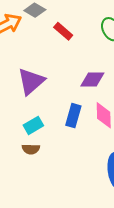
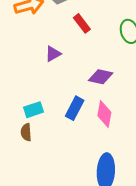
purple triangle: (31, 81) -> (53, 54), moved, size x0.6
brown semicircle: (31, 149) -> (26, 132), turned 72

